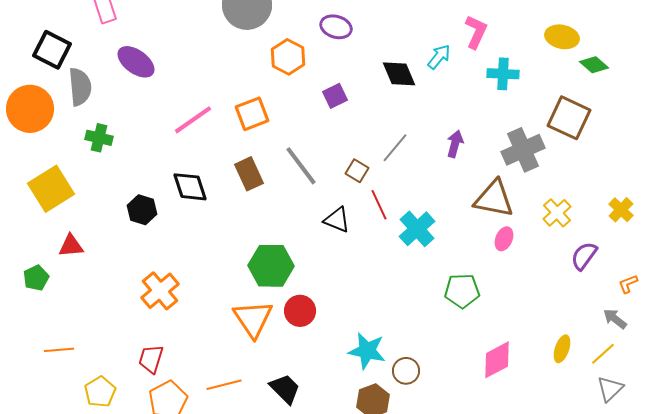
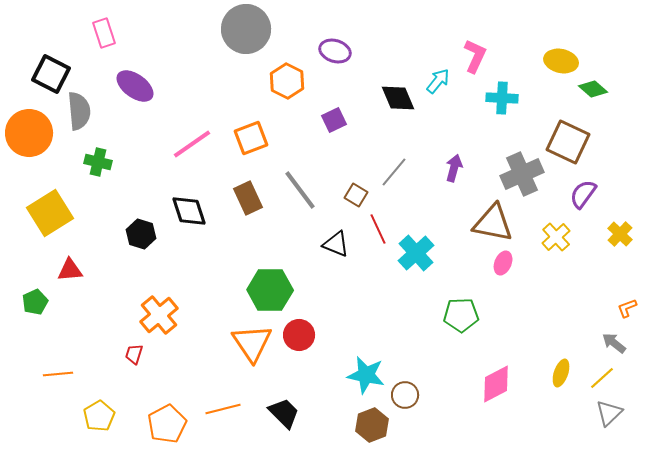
purple semicircle: (584, 256) -> (583, 194), moved
red trapezoid: (151, 359) -> (134, 354), moved, size x0.7

